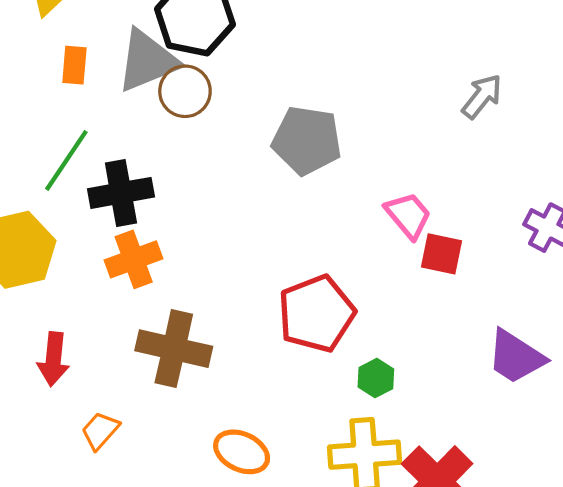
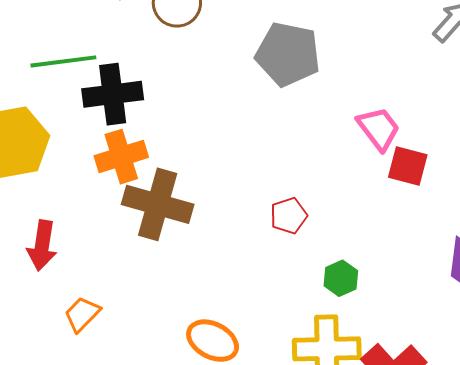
green line: (66, 160) -> (63, 61), turned 46
red pentagon: (316, 314) -> (289, 216), size x0.5
brown cross: (174, 349) -> (158, 204), moved

